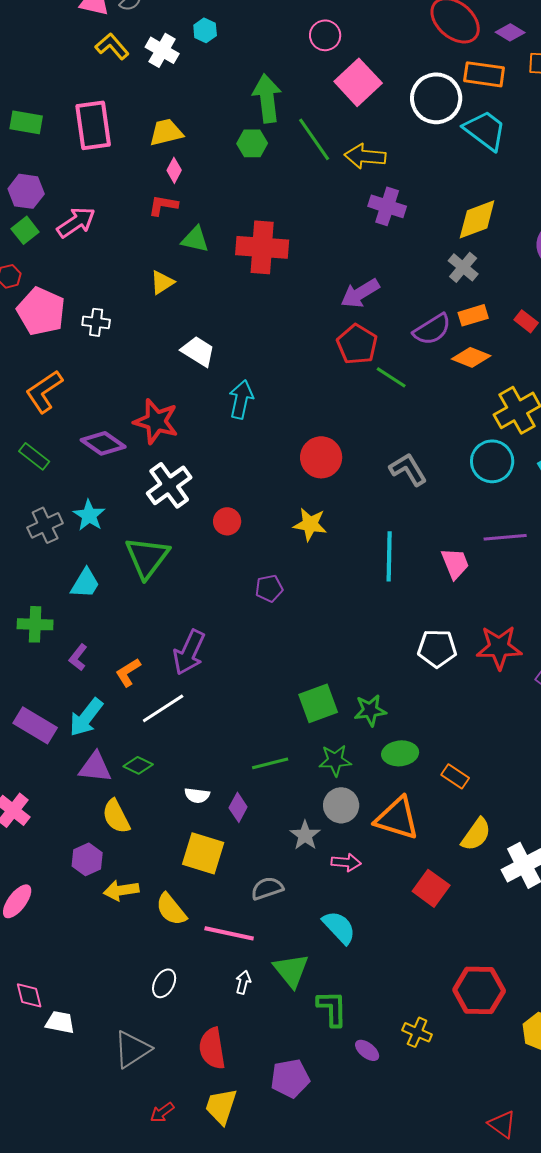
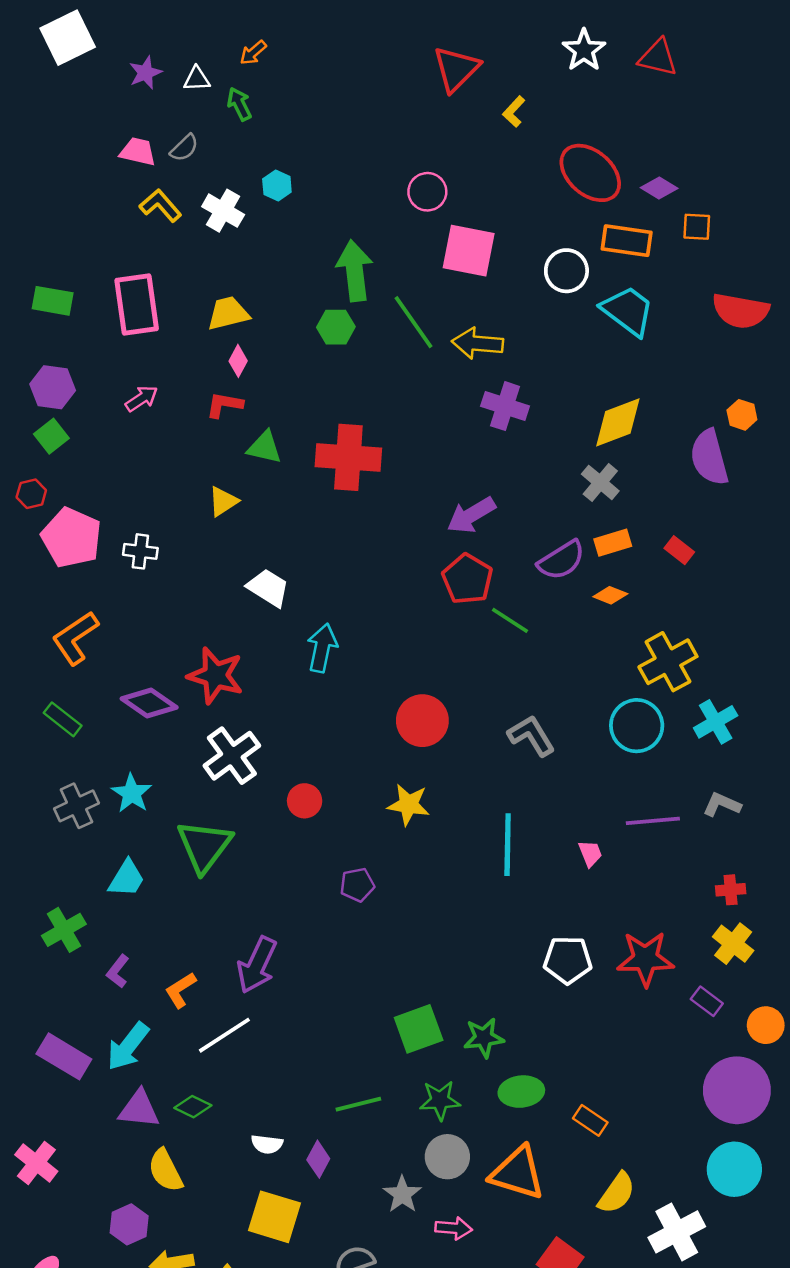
pink square: (358, 82) -> (469, 251), turned -36
white circle: (436, 98) -> (566, 271), size x0.7
pink arrow: (76, 222) -> (142, 399), moved, size x0.7
orange diamond: (471, 357) -> (610, 595), size x0.7
pink trapezoid: (455, 563) -> (590, 853), size x0.7
green cross: (35, 624) -> (64, 930), turned -32

